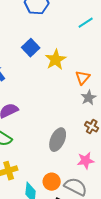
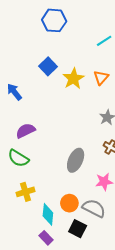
orange triangle: (83, 78) -> (101, 78), moved

